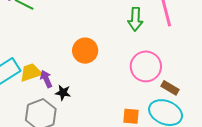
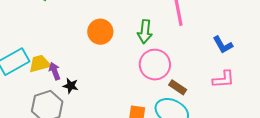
green arrow: (135, 19) -> (145, 32), moved
orange circle: (85, 51) -> (100, 32), moved

